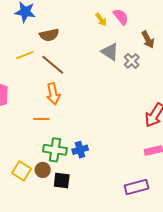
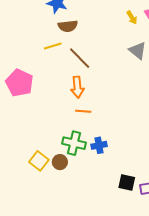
brown semicircle: (49, 35) -> (68, 26), moved
orange line: (41, 119) -> (83, 111), moved
black square: (62, 180) -> (127, 183), moved

